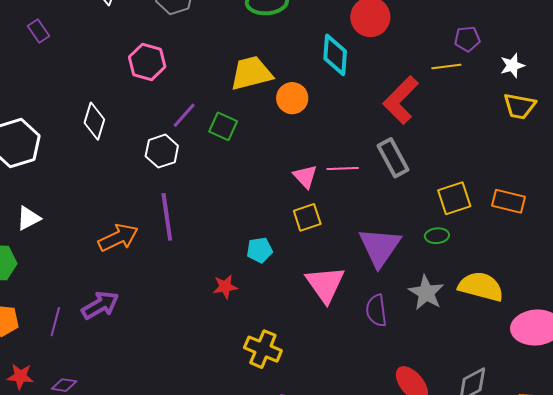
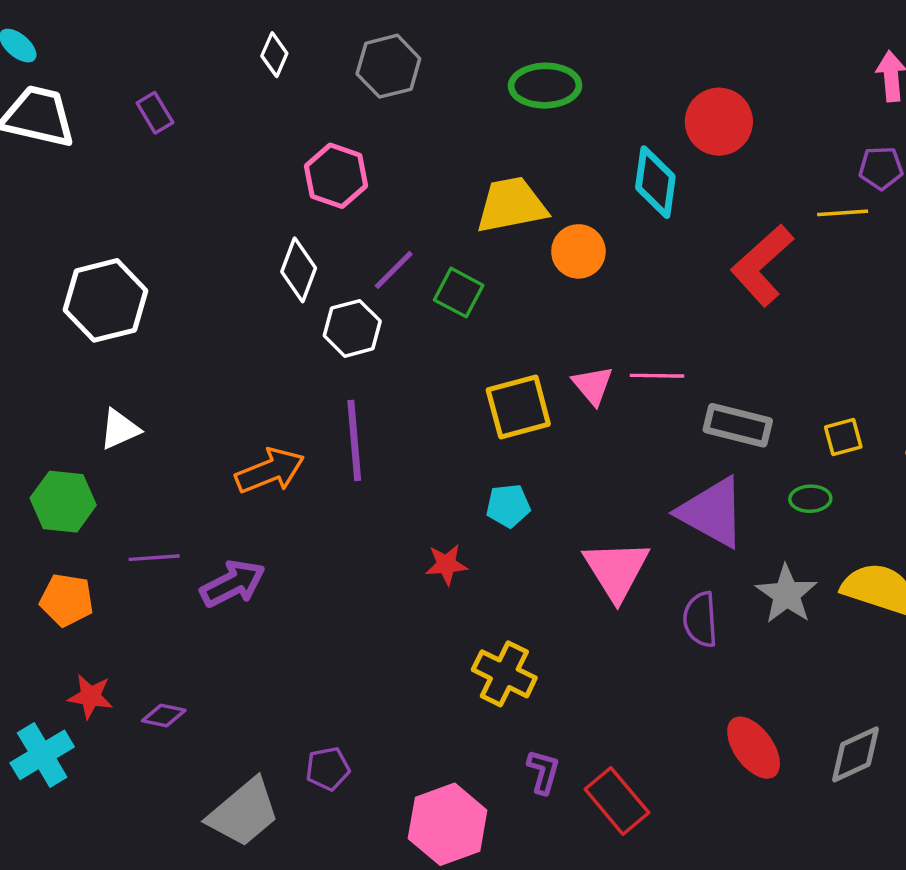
white diamond: (94, 121) -> (299, 270), moved
gray rectangle: (393, 158) -> (738, 425), moved, turned -51
yellow square: (454, 198) -> (843, 437), size x0.7
yellow square: (307, 217) -> (518, 407), moved, size x1.4
purple triangle: (380, 247) -> (712, 512), turned -39
purple line: (55, 322) -> (154, 558), moved, turned 68

